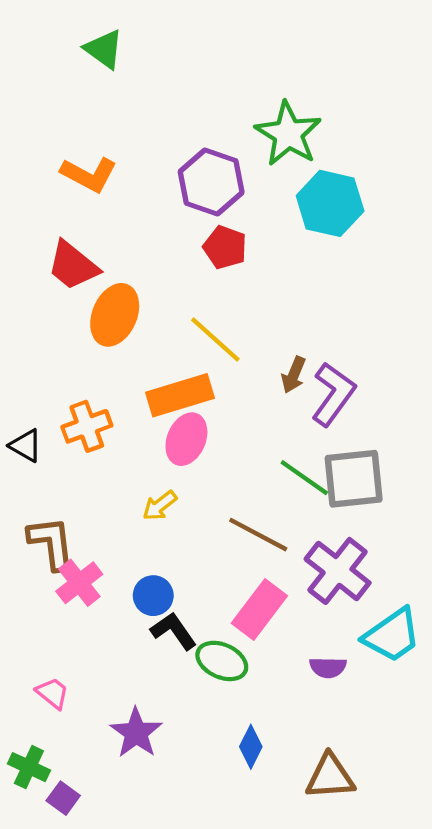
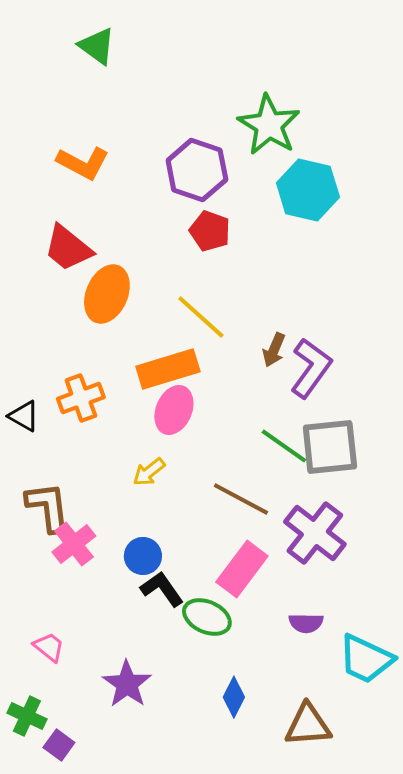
cyan trapezoid: (392, 635) -> (366, 659), moved, turned 60

